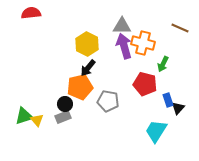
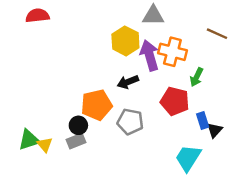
gray triangle: (122, 26) -> (153, 16), moved
yellow hexagon: (87, 44) -> (125, 41), moved
black arrow: (88, 68) -> (128, 82), moved, turned 30

